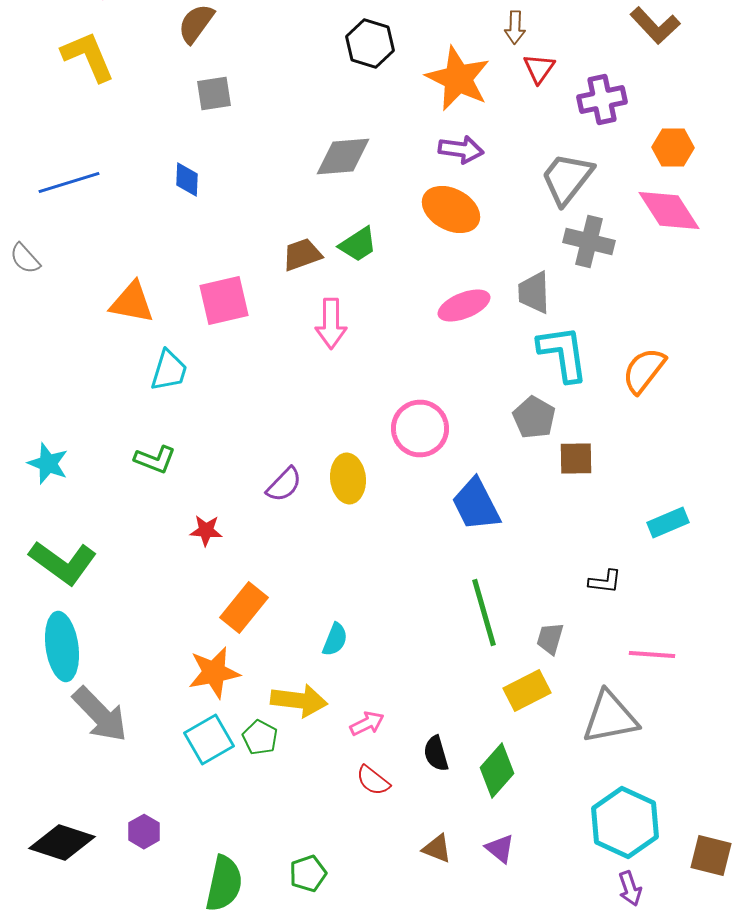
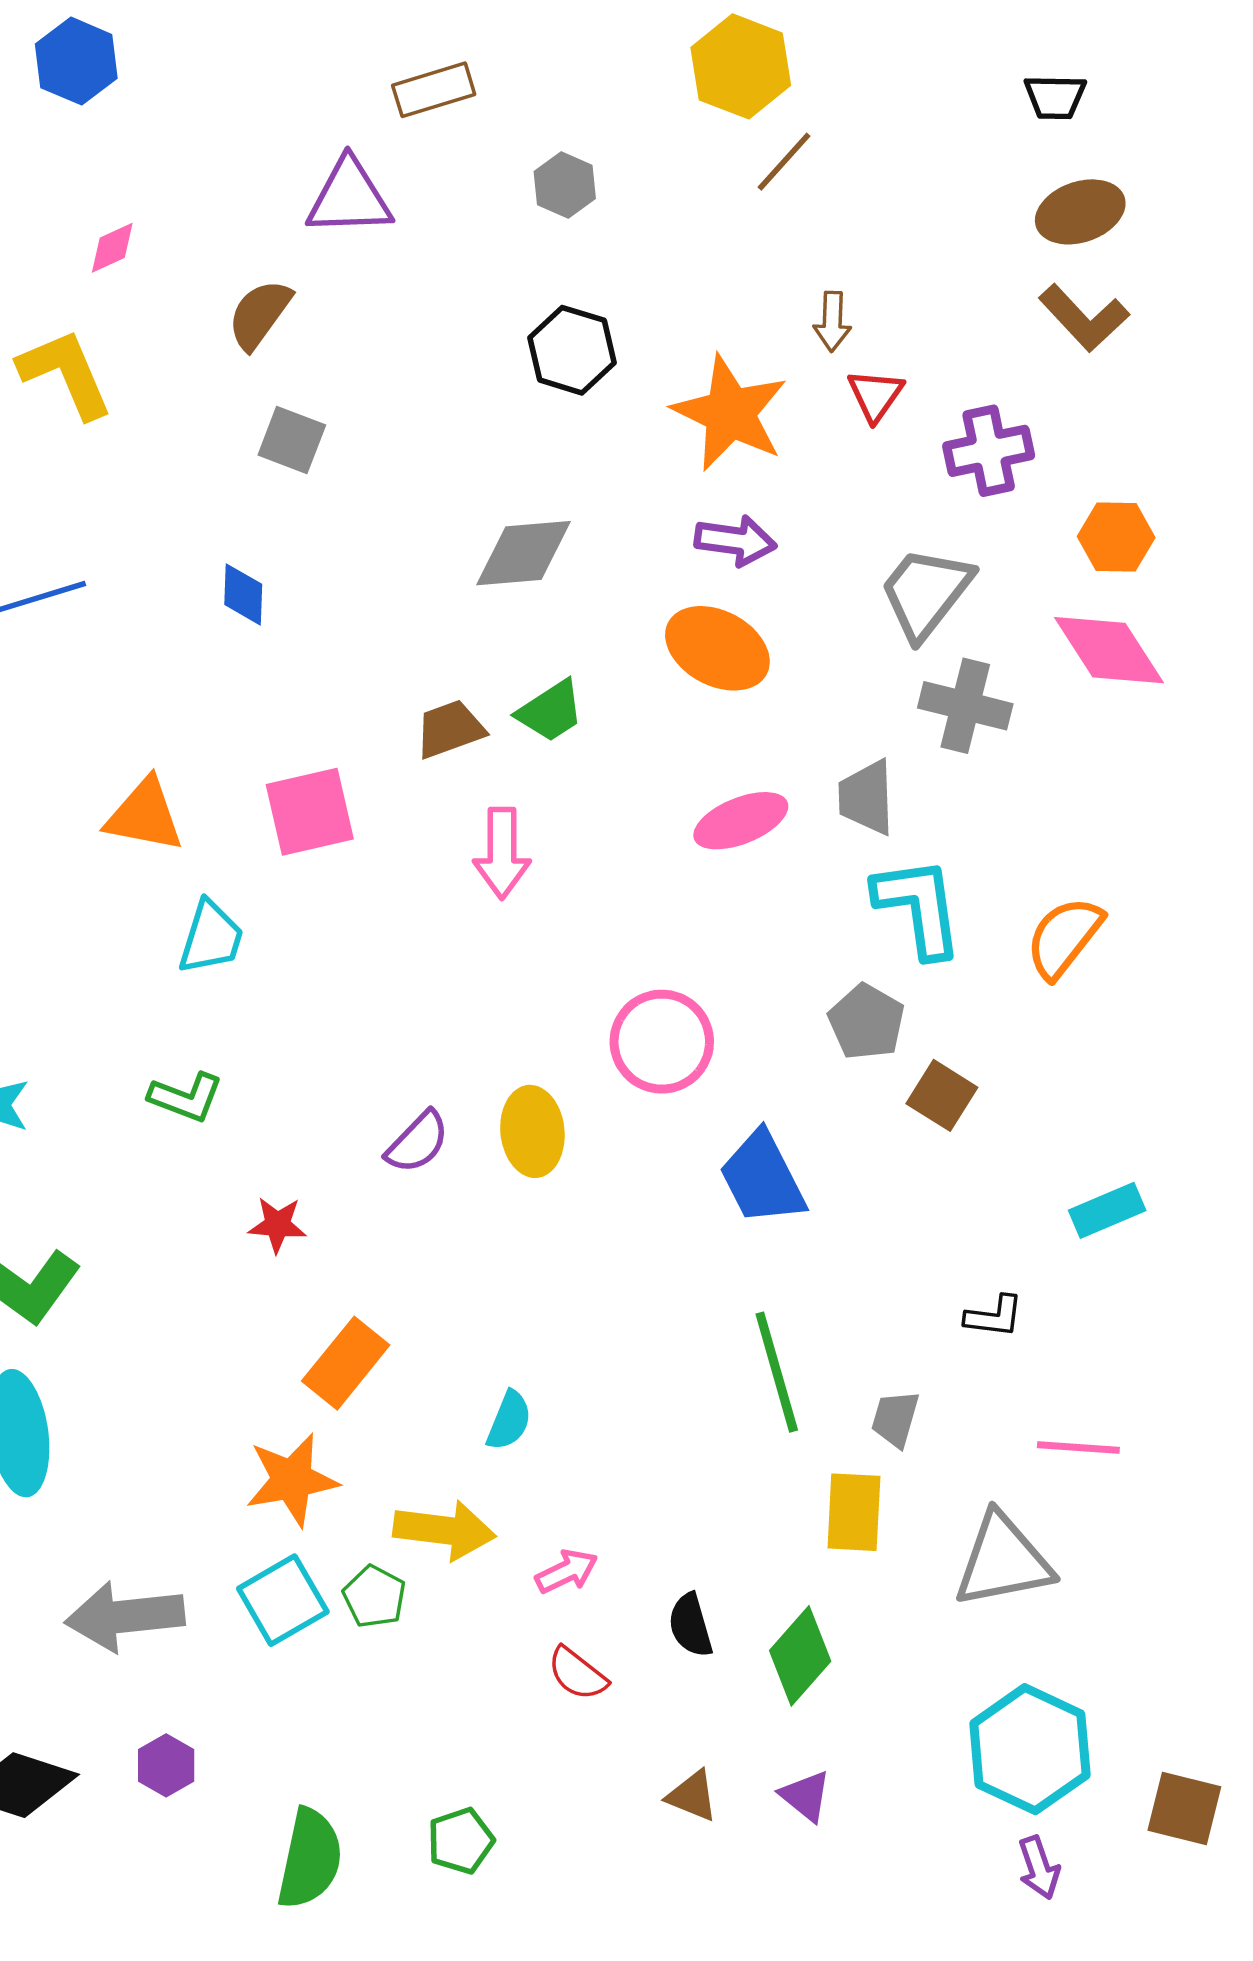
gray square: (214, 94) -> (292, 440), turned 30
brown square: (576, 458) -> (942, 1095), turned 33
yellow rectangle: (527, 690) -> (854, 1512), turned -60
gray arrow: (100, 714) -> (125, 1616), moved, turned 128

